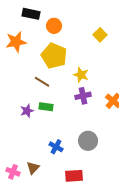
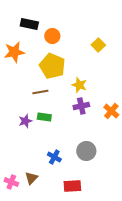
brown line: (42, 82) -> (40, 92), turned -42

